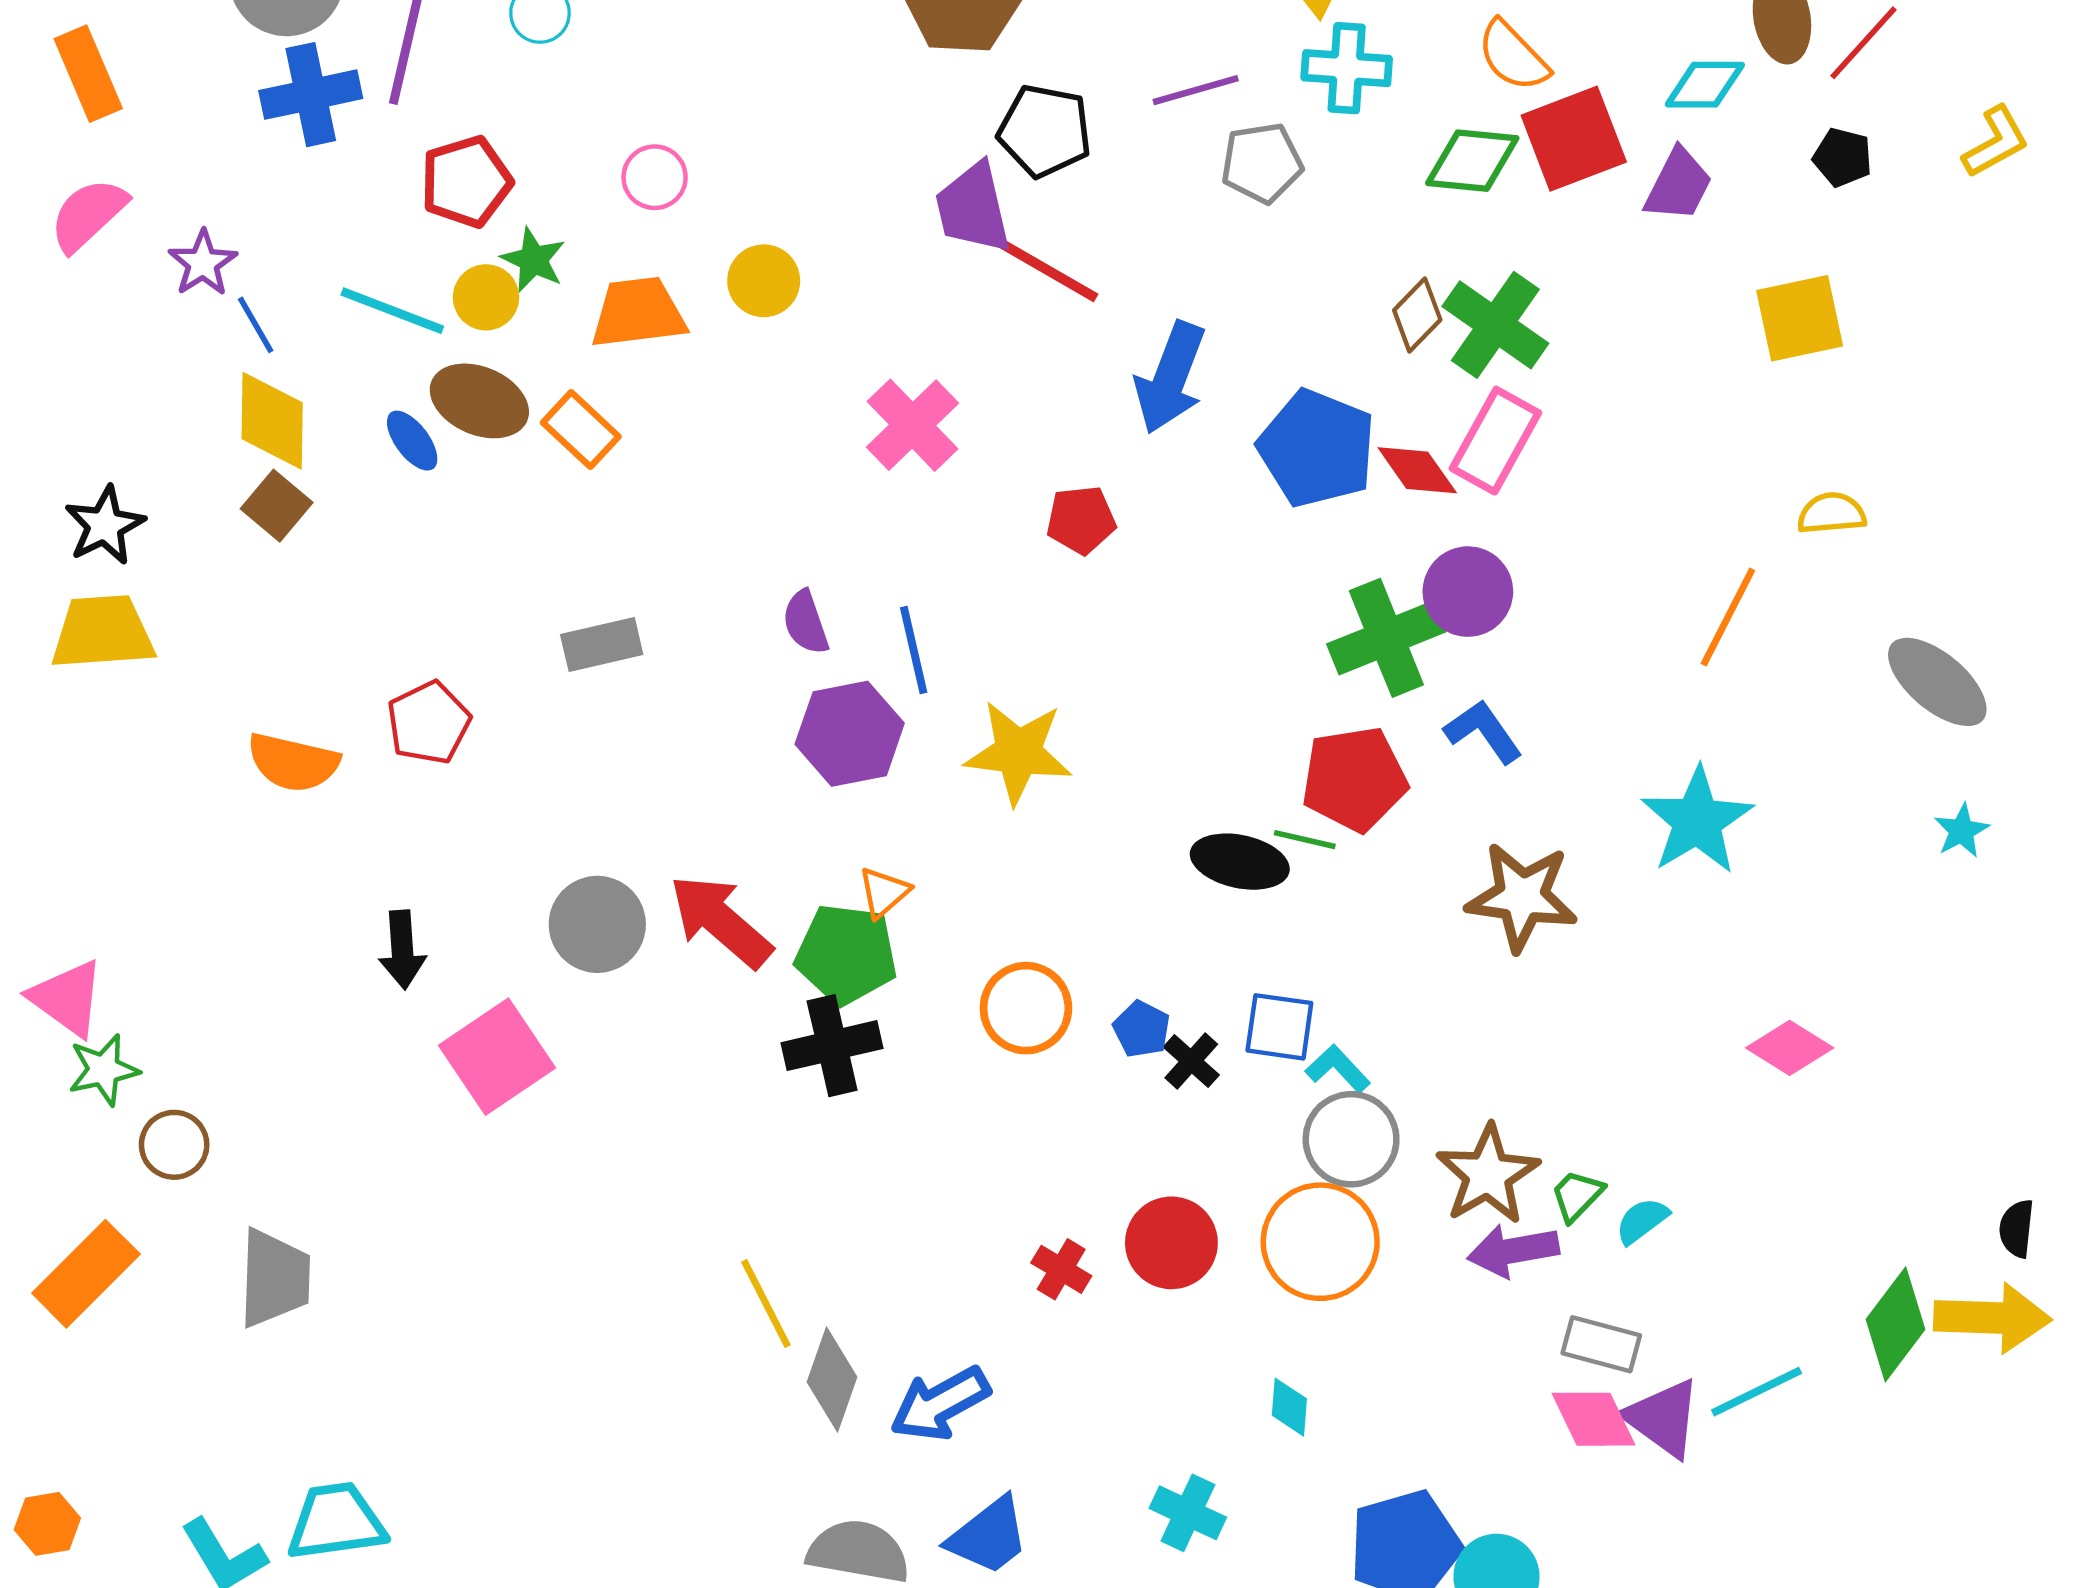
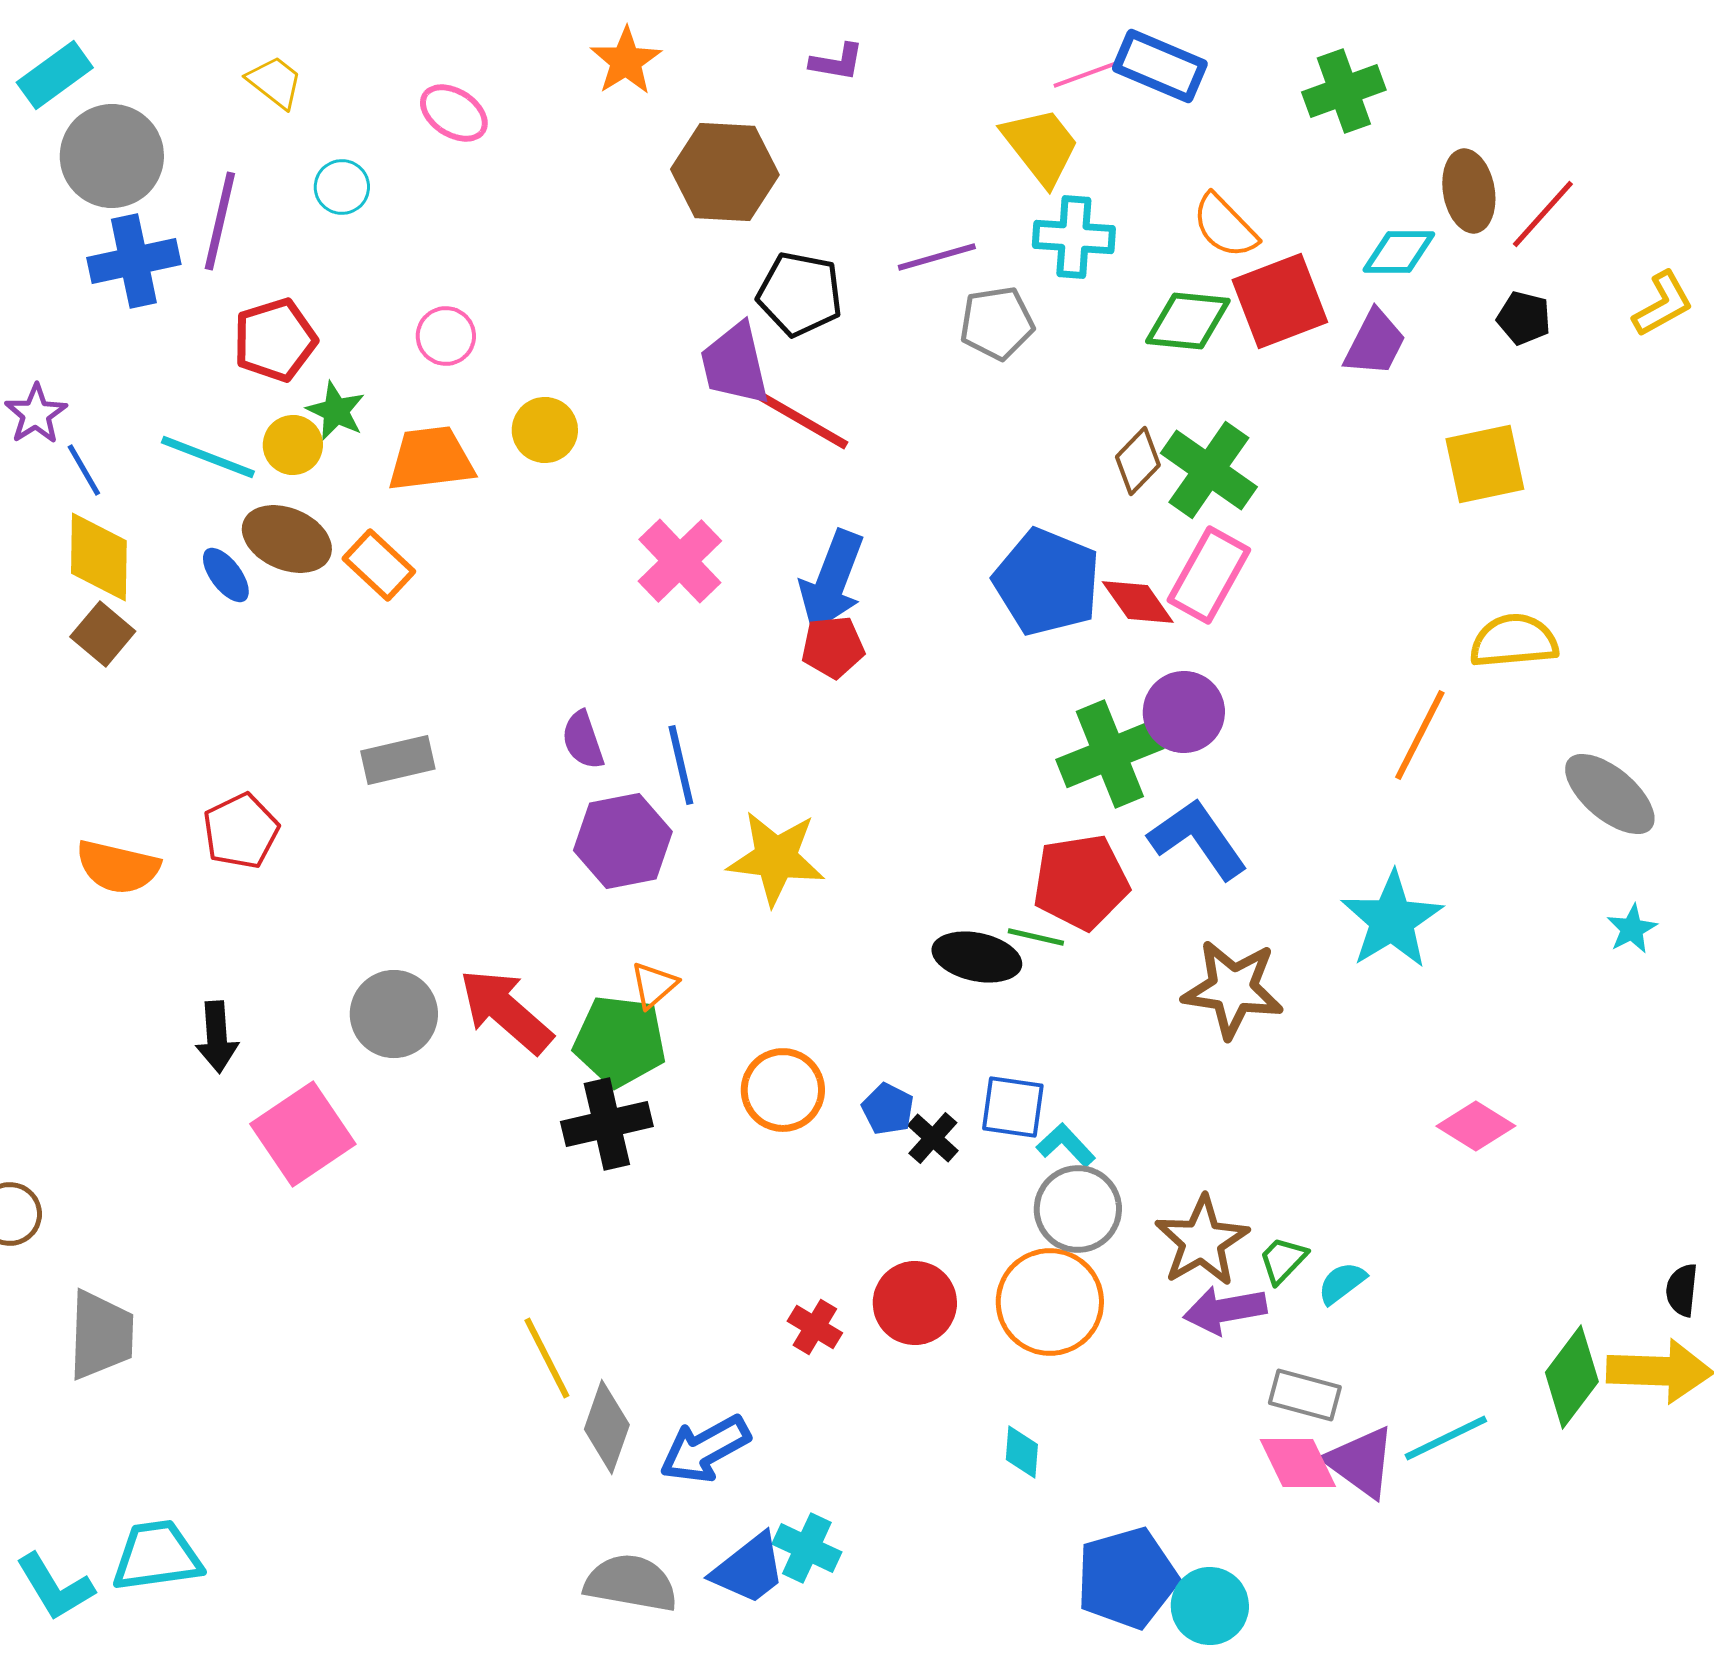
blue arrow: (1170, 378) -> (832, 581), moved
yellow semicircle: (1832, 513) -> (1514, 641), size x1.4
blue L-shape: (1483, 732) -> (1198, 839), size x1.4
cyan cross: (1188, 1513) -> (807, 1548), moved

